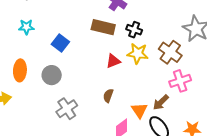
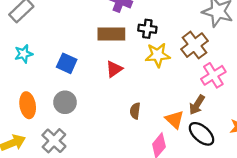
brown cross: (170, 52) -> (195, 45), turned 30
red triangle: (113, 61) -> (114, 69), moved
gray cross: (67, 109) -> (54, 141), moved

